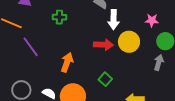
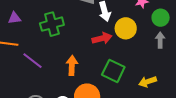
green cross: (59, 17) -> (52, 24), size x1.6
green square: (105, 79) -> (113, 71), size x1.6

